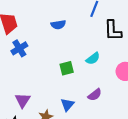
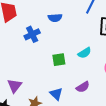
blue cross: (19, 48) -> (32, 34), moved
blue triangle: (67, 105) -> (56, 94), turned -32

